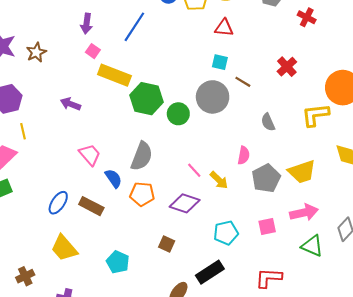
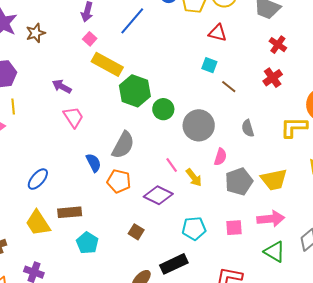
red cross: (307, 17) -> (278, 45), moved
gray circle: (213, 97) -> (199, 125), moved
pink trapezoid: (90, 155) -> (73, 117), moved
brown rectangle: (91, 206) -> (70, 212), moved, turned -40

